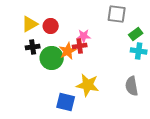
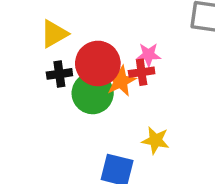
red circle: (51, 26) -> (98, 63), moved, size x1.6
yellow star: (88, 85) -> (156, 140), size x0.7

